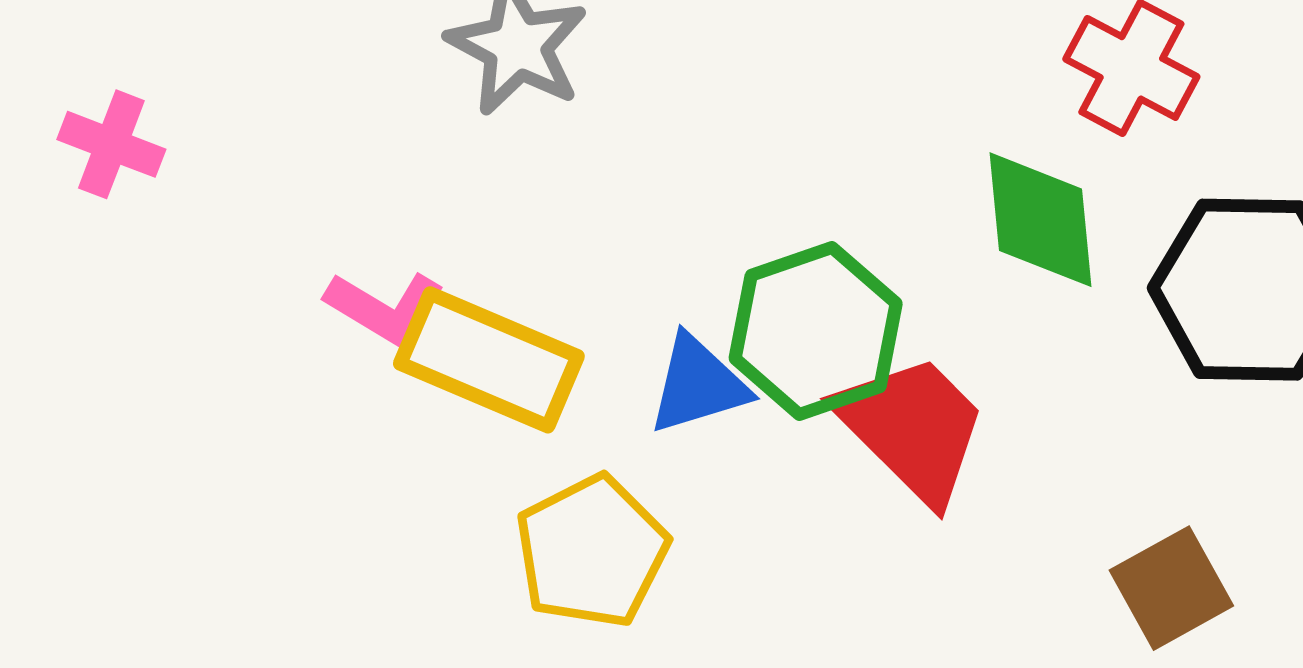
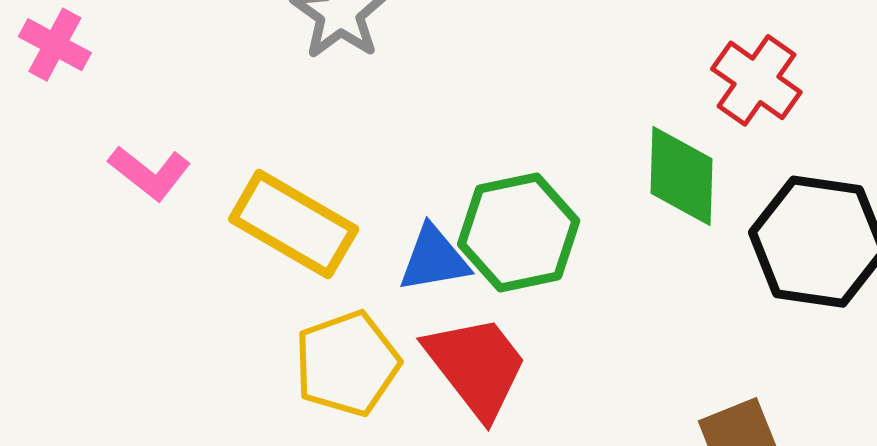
pink L-shape: (385, 308) -> (150, 173), moved
red trapezoid: (912, 428) -> (476, 366), moved

